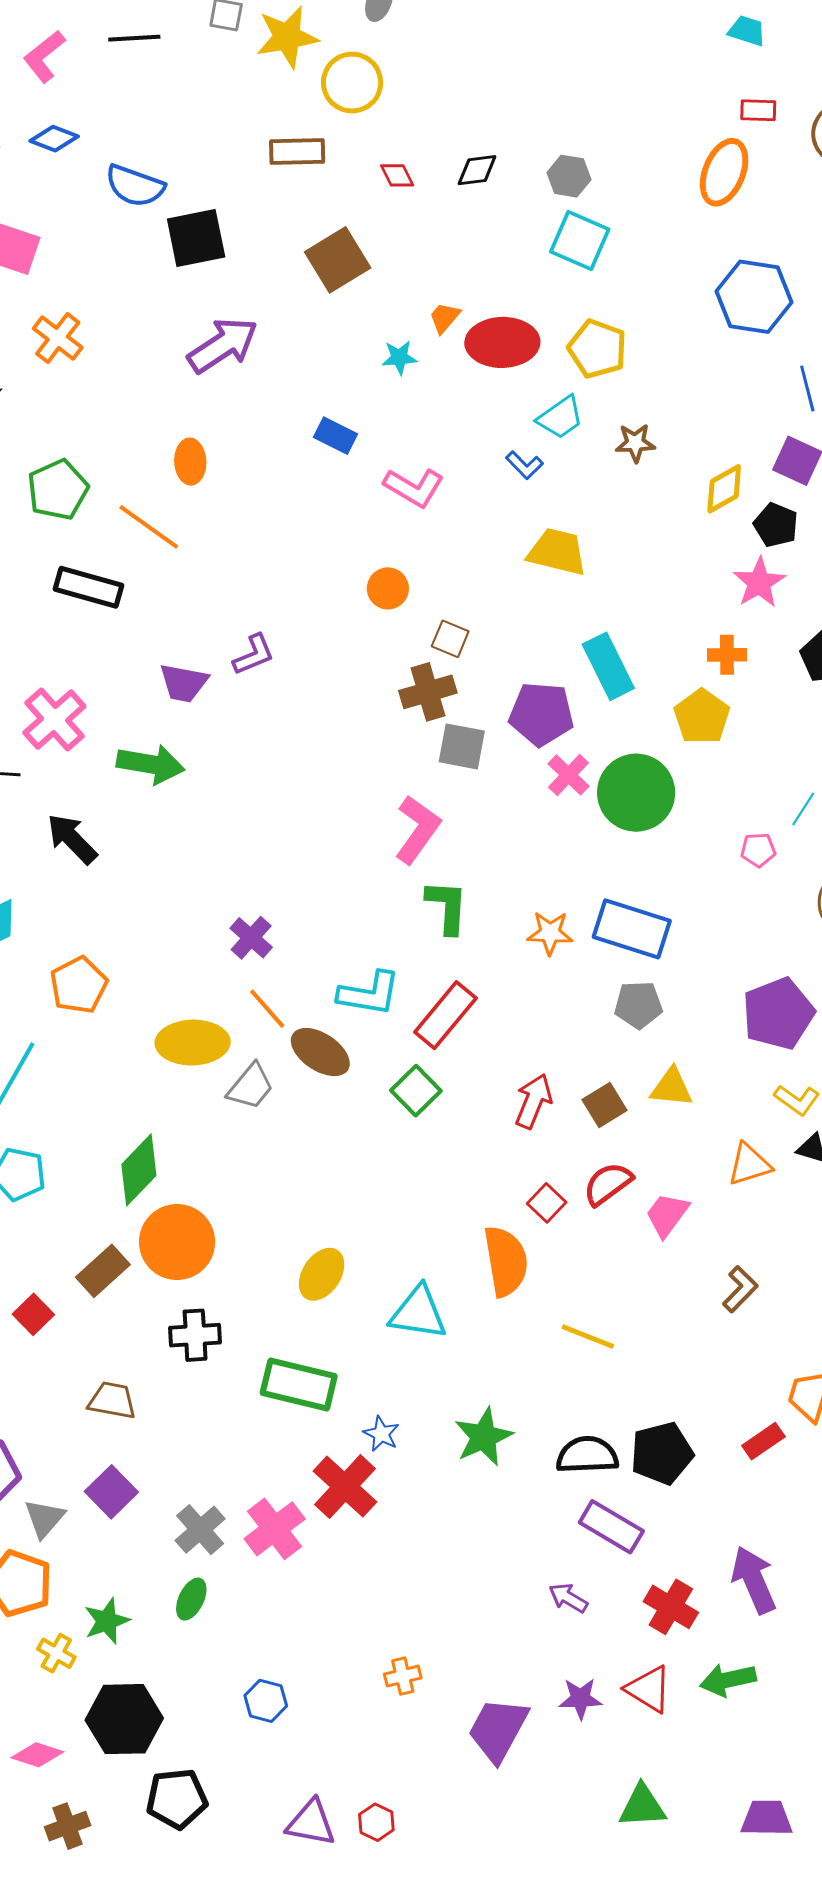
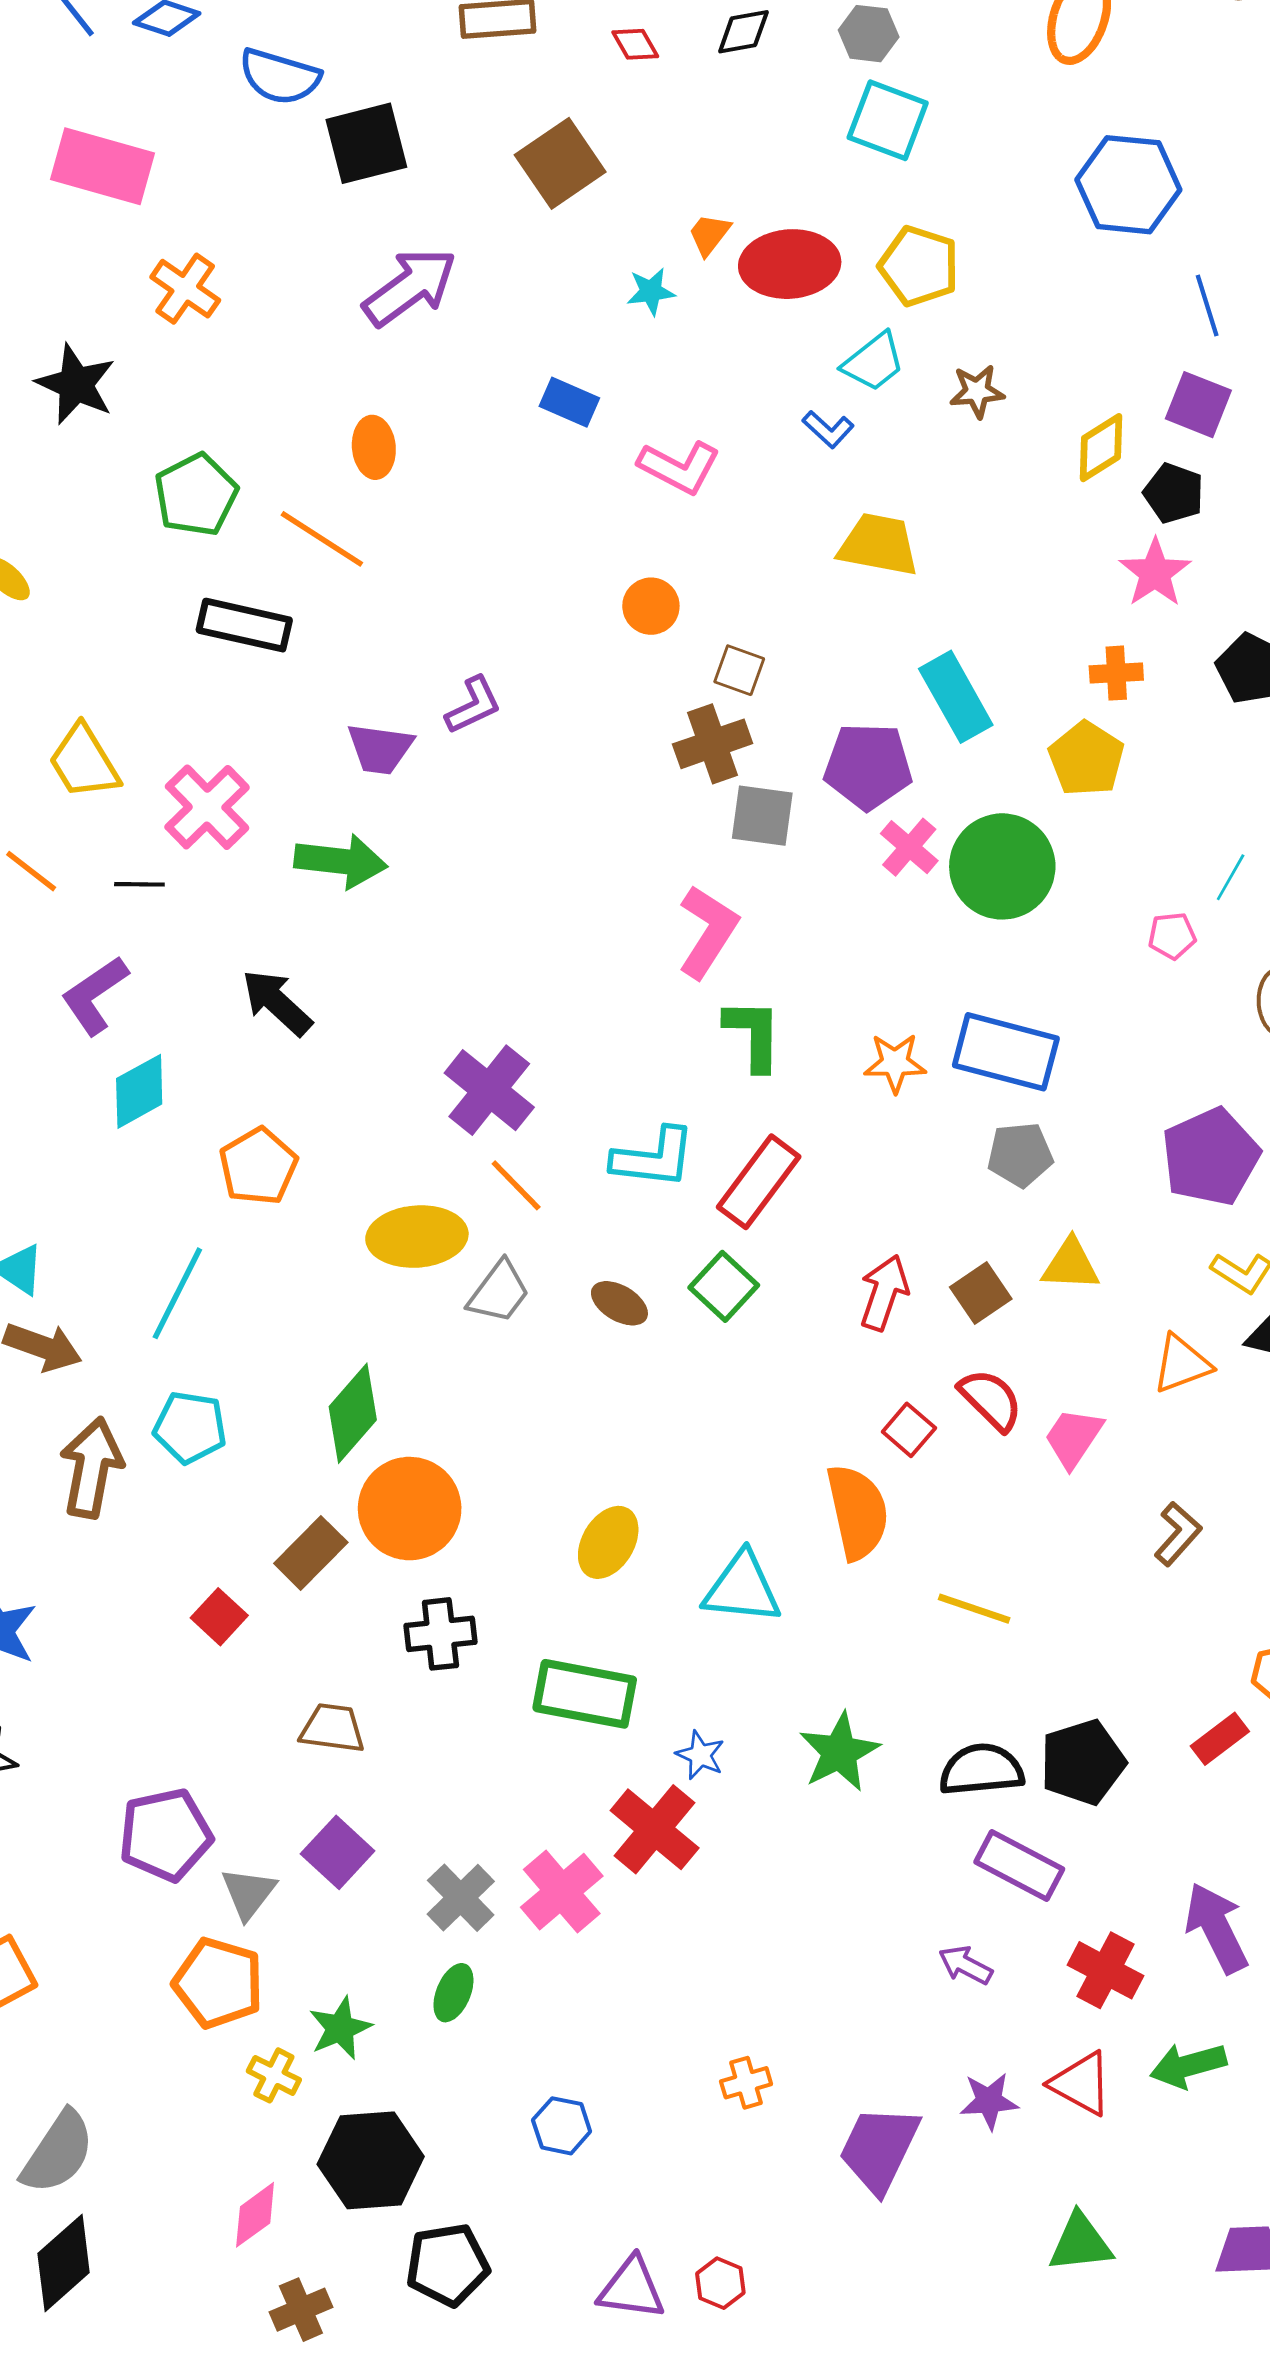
black arrow: (72, 839) -> (277, 1002), moved
purple cross: (251, 938) -> (489, 1090), size x1.5
brown ellipse: (320, 1052) -> (619, 1303), moved, size x0.7
red semicircle: (608, 1184) -> (991, 1400), turned 84
pink diamond: (37, 1755) -> (255, 2215), turned -51

